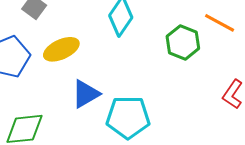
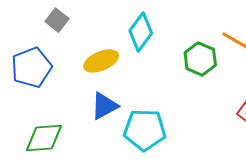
yellow ellipse: (61, 49) -> (101, 61), moved

